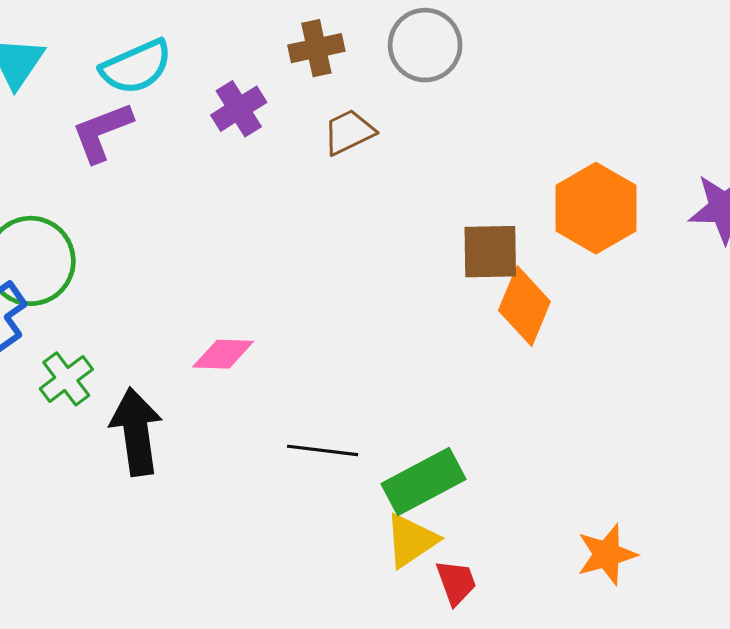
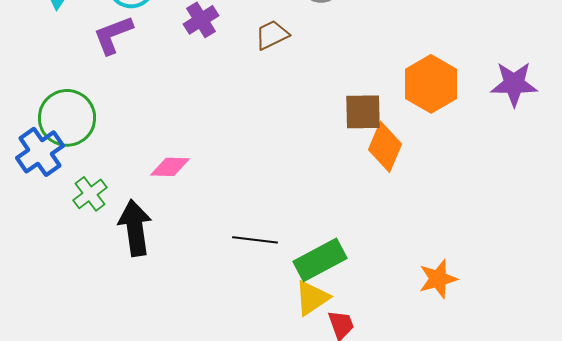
pink diamond: (223, 354) -> (170, 167), moved
orange star: (607, 554) -> (438, 279), moved

